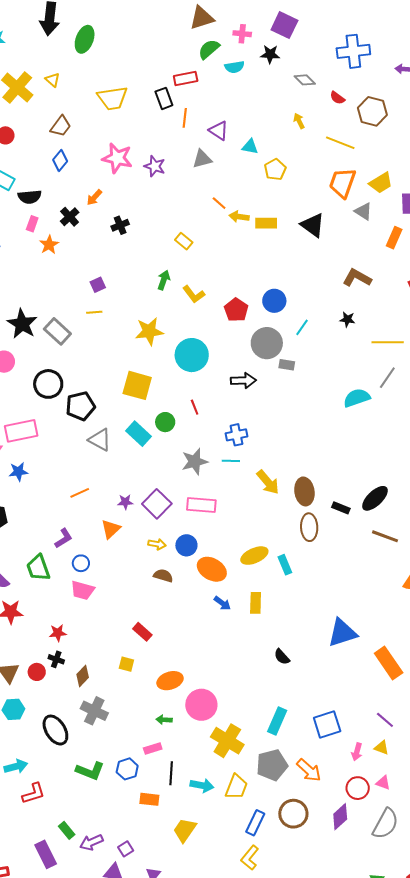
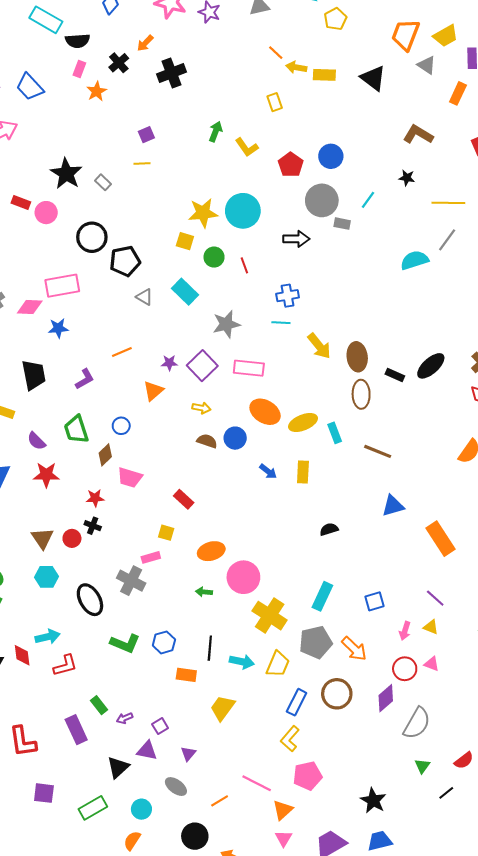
black cross: (120, 225) -> (171, 73), size x1.5
yellow rectangle: (184, 241) -> (275, 102), moved, turned 30
cyan line: (302, 327) -> (368, 200), moved
gray rectangle: (57, 331) -> (103, 182), size x0.6
yellow star: (149, 331) -> (203, 213), moved
yellow square: (137, 385) -> (185, 241), size x0.6
green circle: (165, 422) -> (214, 257), moved
gray triangle: (100, 440) -> (144, 297), size x0.7
gray star: (195, 462) -> (226, 324), moved
brown line: (385, 536) -> (378, 451), moved
purple L-shape: (64, 538) -> (85, 379), moved
blue circle: (186, 545) -> (235, 438), moved
orange ellipse: (212, 569) -> (265, 412), moved
pink trapezoid: (82, 590) -> (130, 478), moved
blue triangle: (342, 633) -> (393, 506), size x0.7
black semicircle: (282, 657) -> (329, 529), turned 114
brown diamond: (83, 676) -> (105, 455), moved
blue square: (327, 725) -> (374, 601), size x0.7
pink rectangle: (153, 748) -> (151, 557), moved
gray semicircle: (386, 824) -> (417, 723), moved
purple arrow: (91, 842) -> (125, 718), size x0.7

